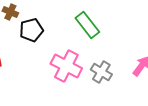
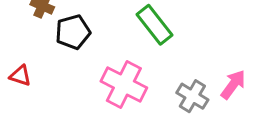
gray cross: (101, 72) -> (192, 96), moved

